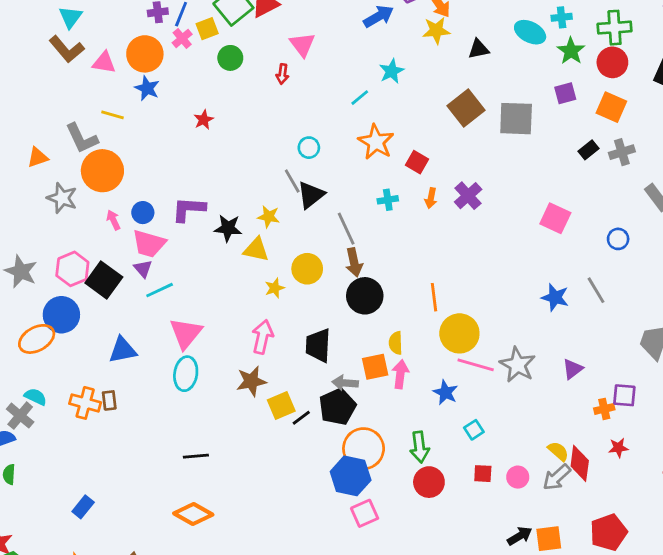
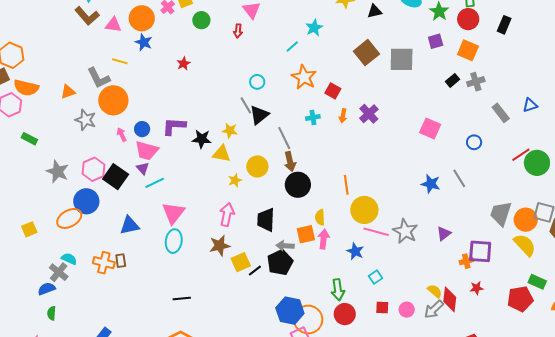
purple square: (624, 395) -> (480, 251), size x1.4
orange circle: (364, 449) -> (308, 320), moved

